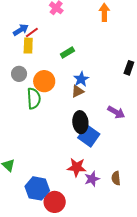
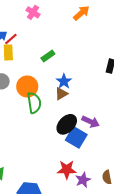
orange arrow: (104, 12) -> (81, 13), turned 54
green semicircle: (34, 98) -> (34, 103), moved
purple arrow: (116, 112) -> (91, 122), moved
black ellipse: (80, 122) -> (67, 124), turned 55

